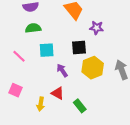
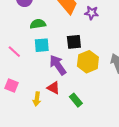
green semicircle: (33, 28) -> (38, 24), moved
purple star: (97, 28) -> (92, 13), moved
purple arrow: (62, 70) -> (58, 65), size x1.5

